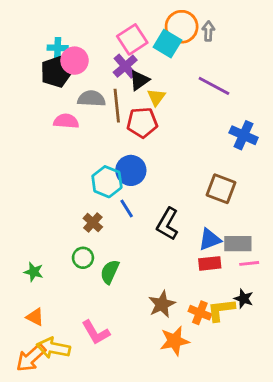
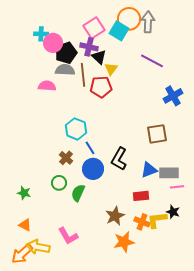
gray arrow: (208, 31) -> (148, 22), size x1.5
purple cross: (125, 66) -> (89, 47), turned -36
black pentagon: (56, 72) -> (66, 53), moved
black triangle: (139, 80) -> (99, 57), turned -42
blue cross: (244, 135) -> (173, 96), turned 36
blue circle: (131, 170) -> (93, 169), moved
brown square: (221, 189) -> (157, 134), turned -30
red rectangle: (210, 263) -> (141, 196), moved

